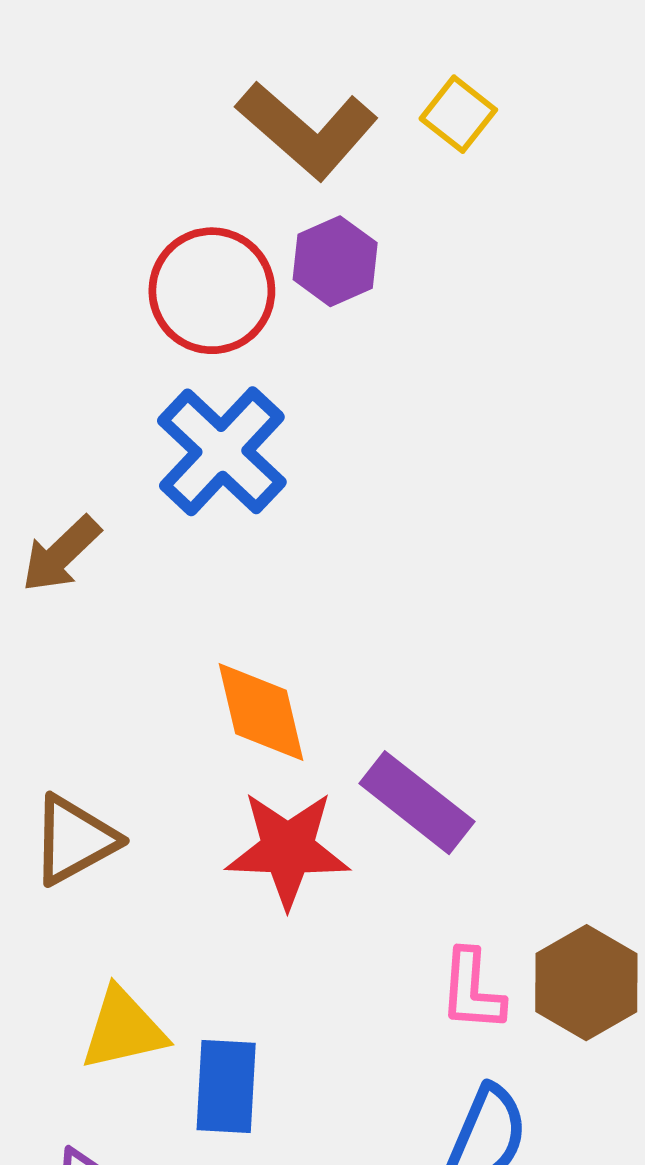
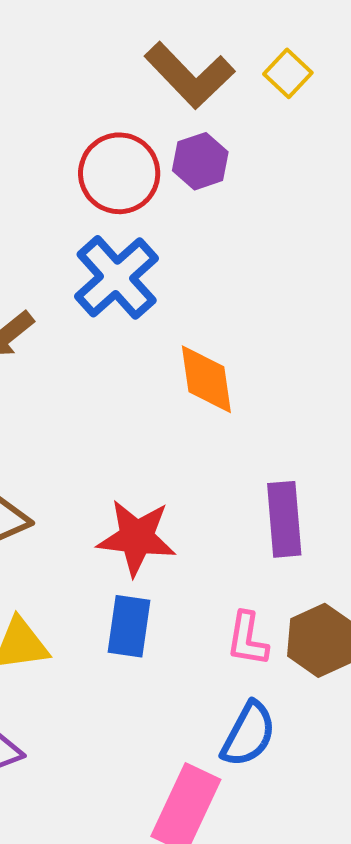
orange diamond: (261, 712) -> (206, 379), moved
purple rectangle: (417, 803) -> (284, 519), moved, turned 42
blue rectangle: (226, 1087) -> (129, 626), moved

